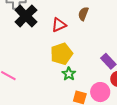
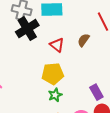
red triangle: (59, 25) -> (57, 45), turned 49

